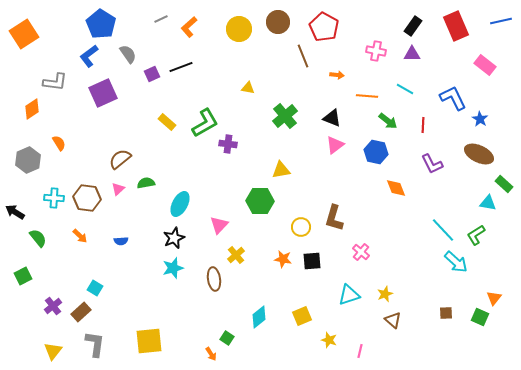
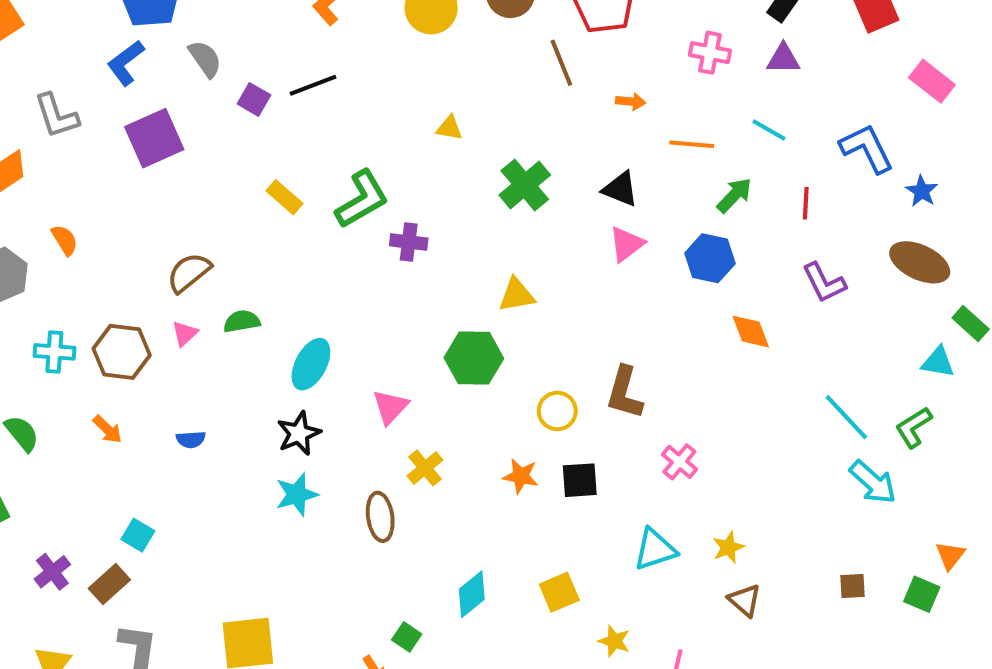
purple square: (152, 74) -> (254, 99), turned -35
gray L-shape: (55, 82) -> (56, 116), turned 65
green arrow: (388, 121) -> (734, 195), turned -84

